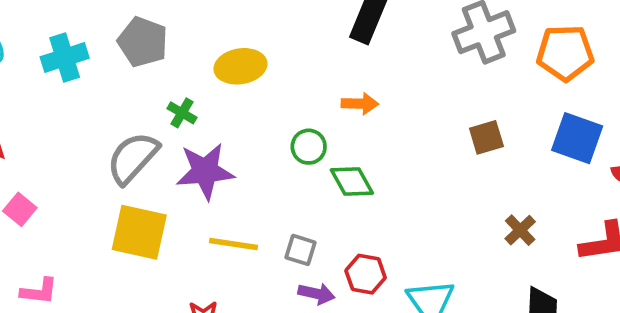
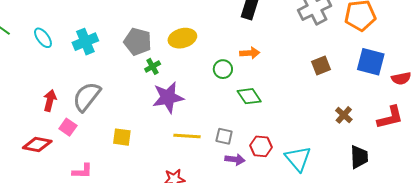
gray pentagon: (143, 42) -> (138, 42), moved
green cross: (182, 113) -> (153, 66), turned 35
green circle: (309, 147) -> (223, 69), moved
gray semicircle: (133, 158) -> (87, 97), moved
yellow square: (139, 232) -> (122, 137), moved, size x0.6

